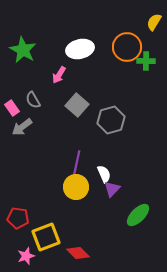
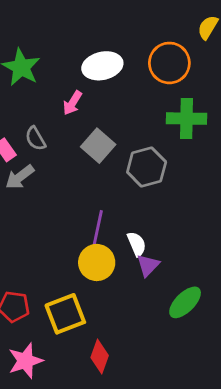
green cross: (146, 61) -> (186, 119), moved, size x1.5
yellow square: (46, 237) -> (65, 314), moved
red diamond: (78, 253) -> (100, 357), turned 65
pink star: (26, 256) -> (25, 361), size x1.4

